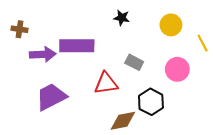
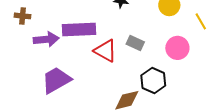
red triangle: (106, 83) -> (105, 51), moved, turned 40

